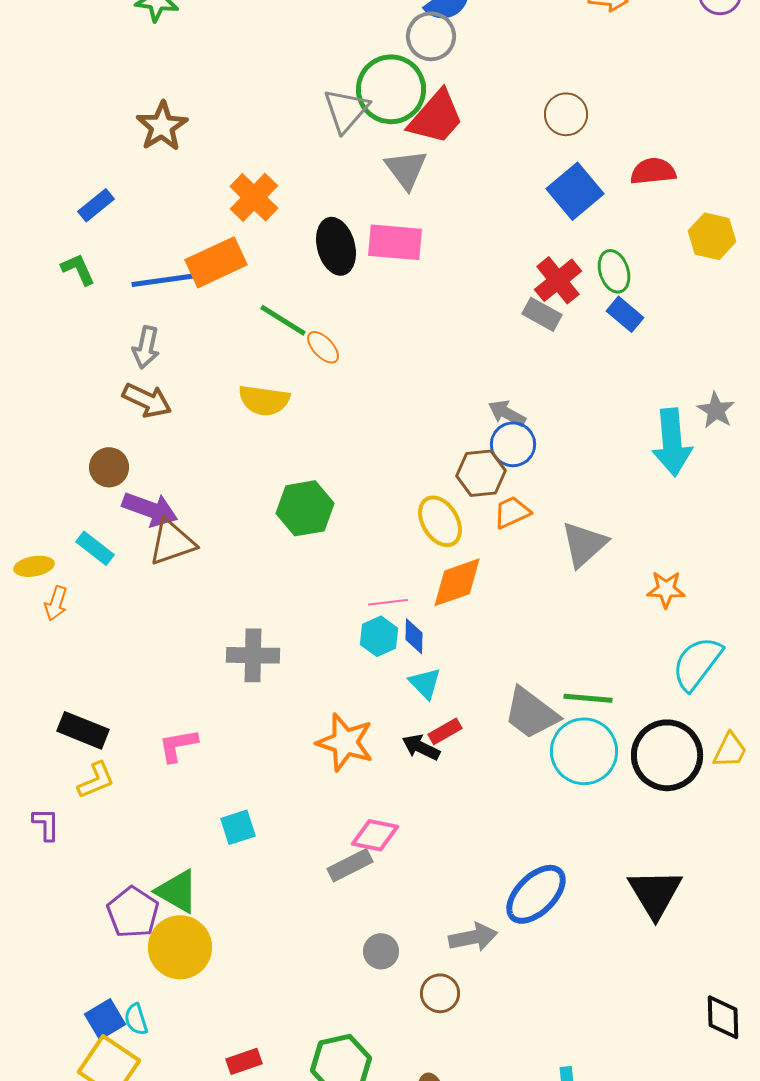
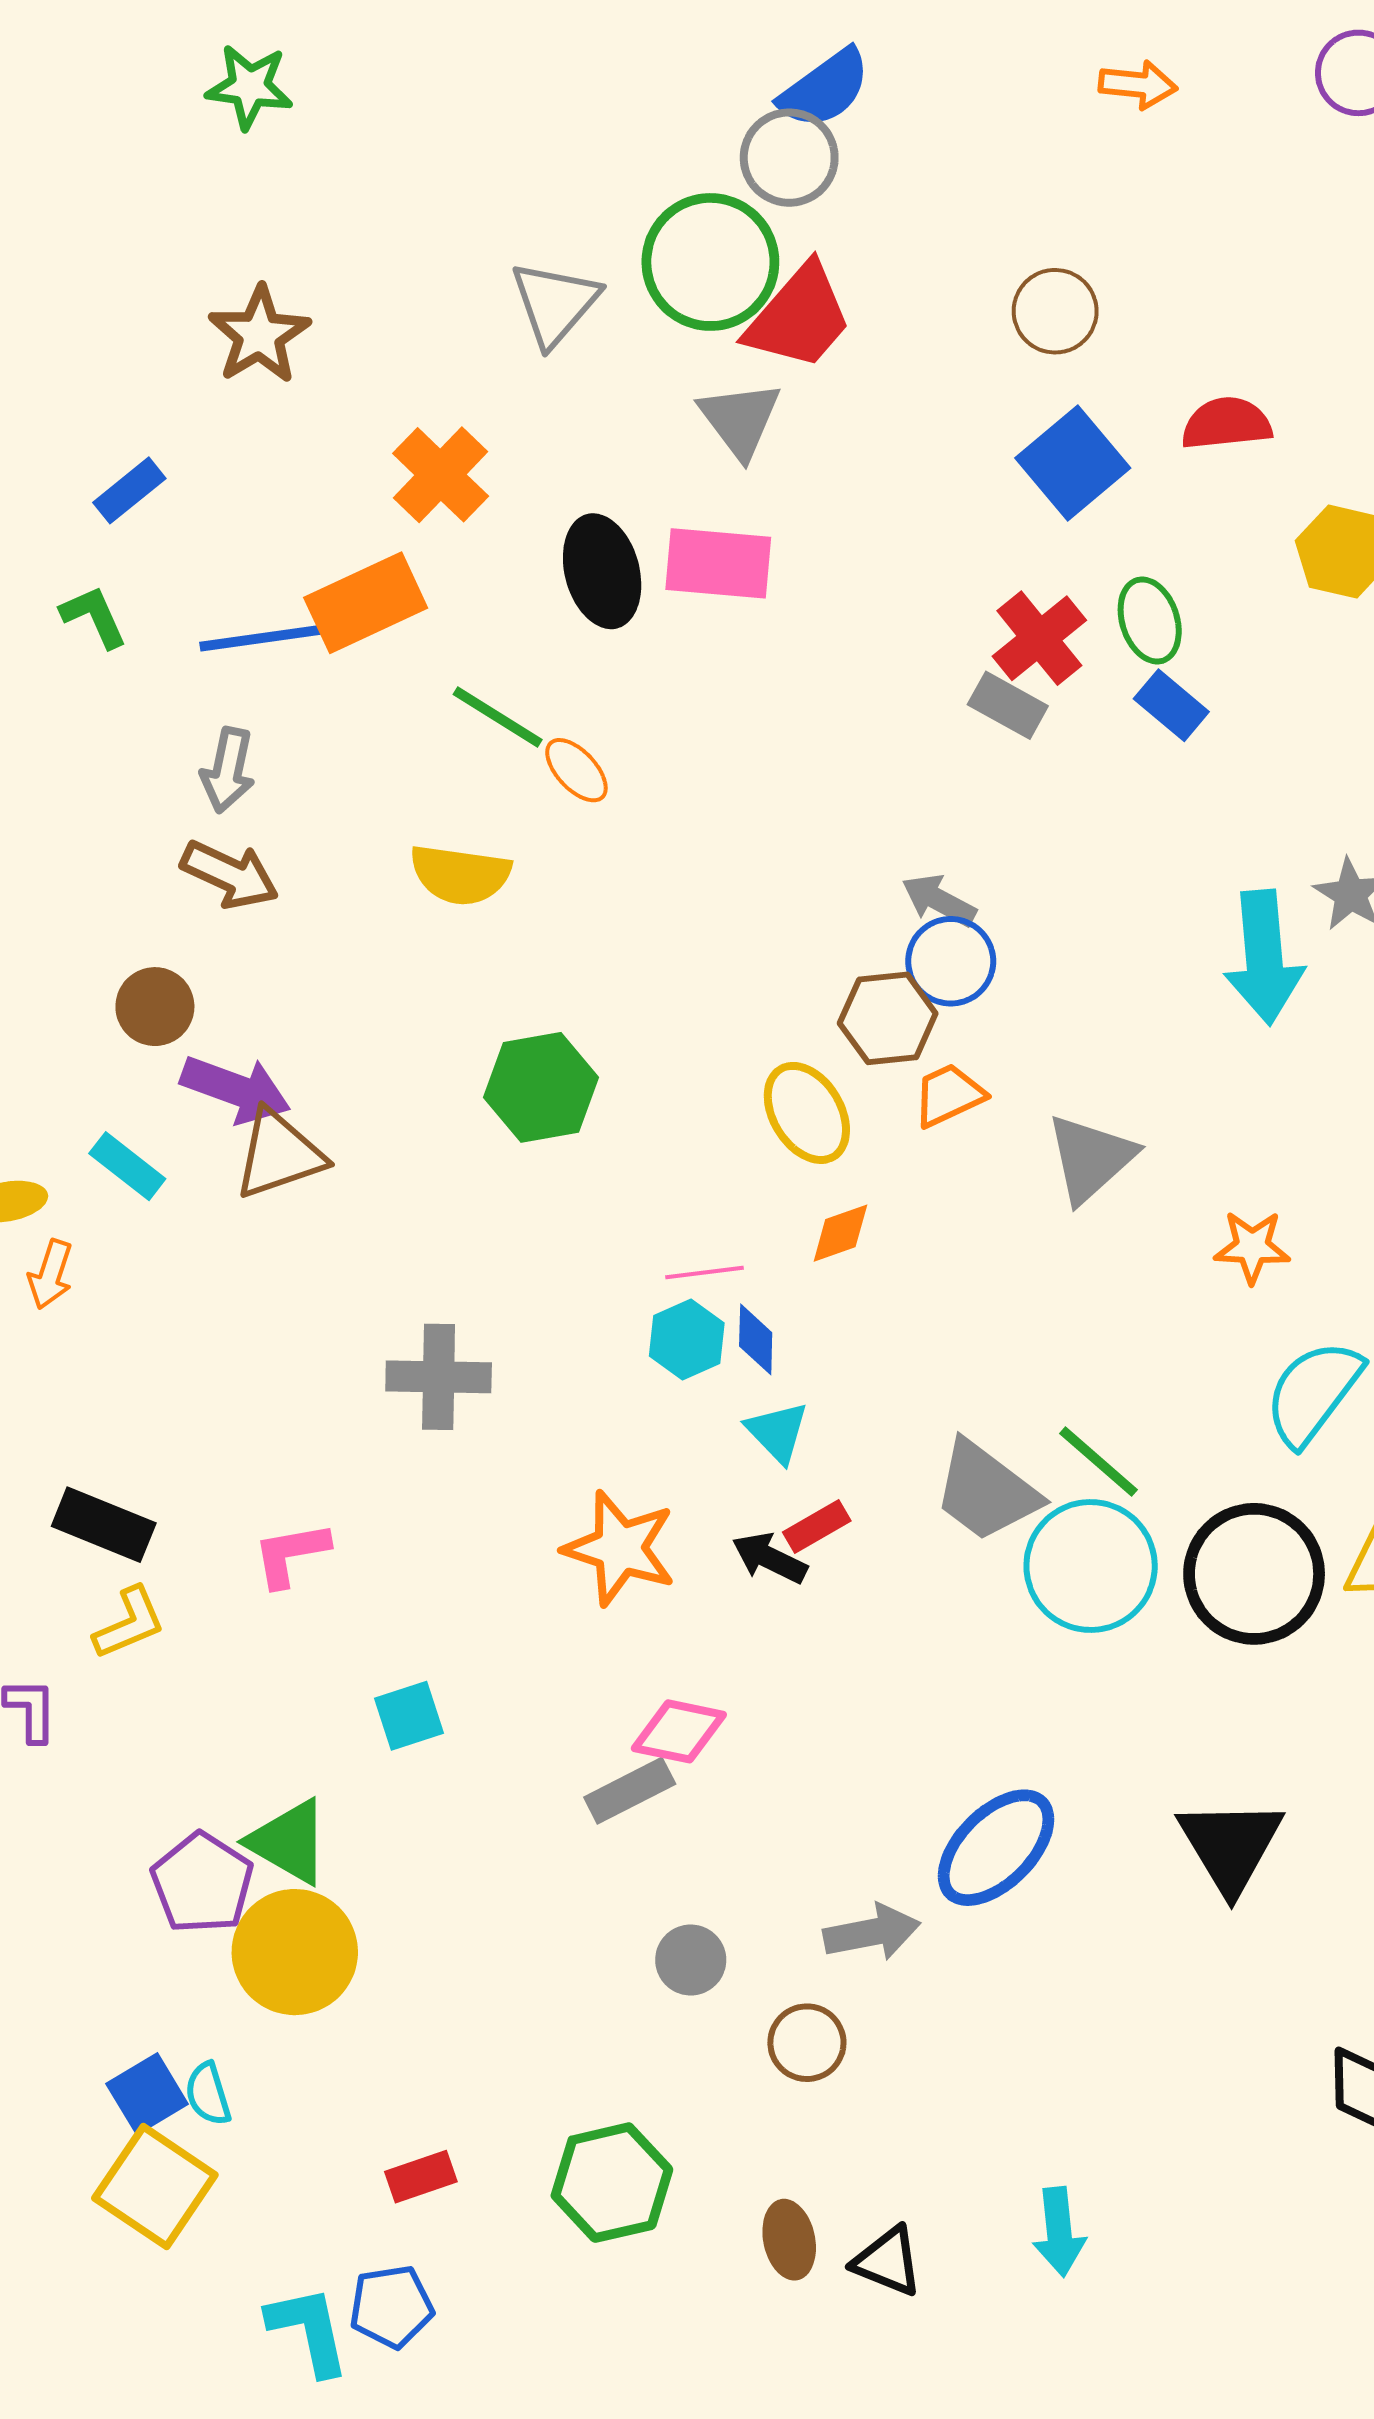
gray triangle: (346, 110) -> (555, 303), moved
orange diamond: (457, 582) -> (840, 1233), size x0.6
green line: (588, 698) -> (1098, 1462), turned 36

